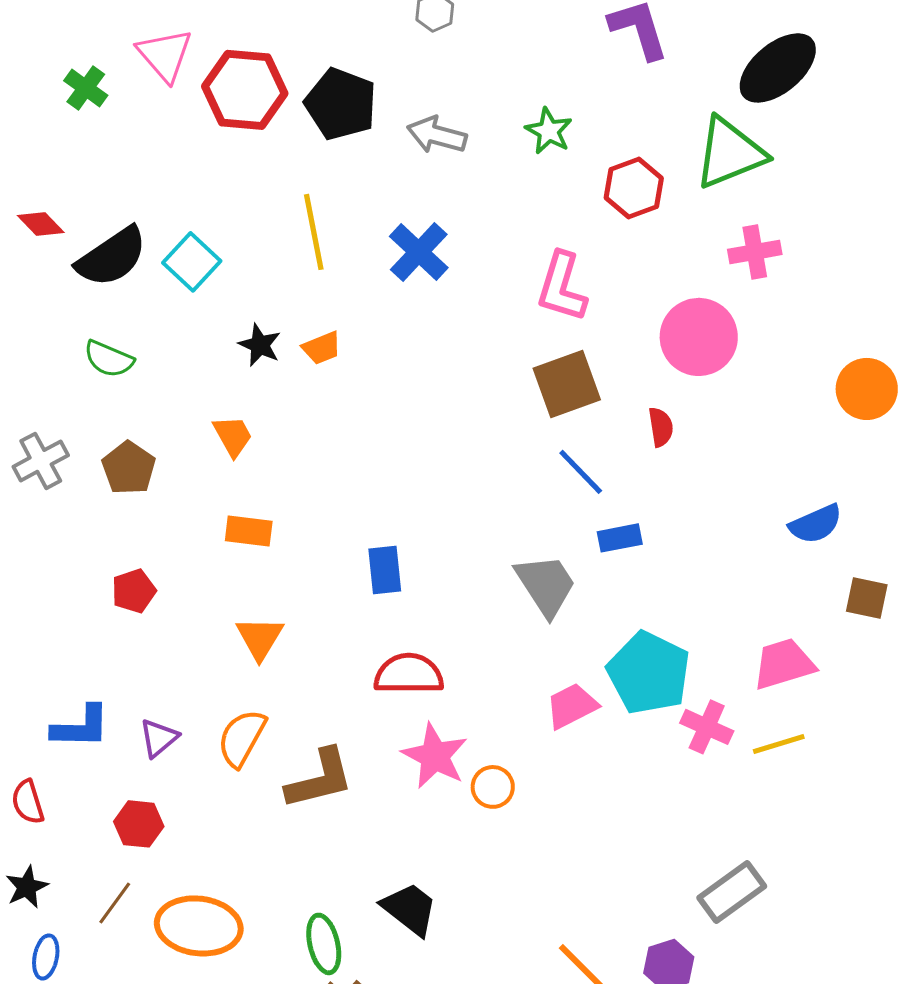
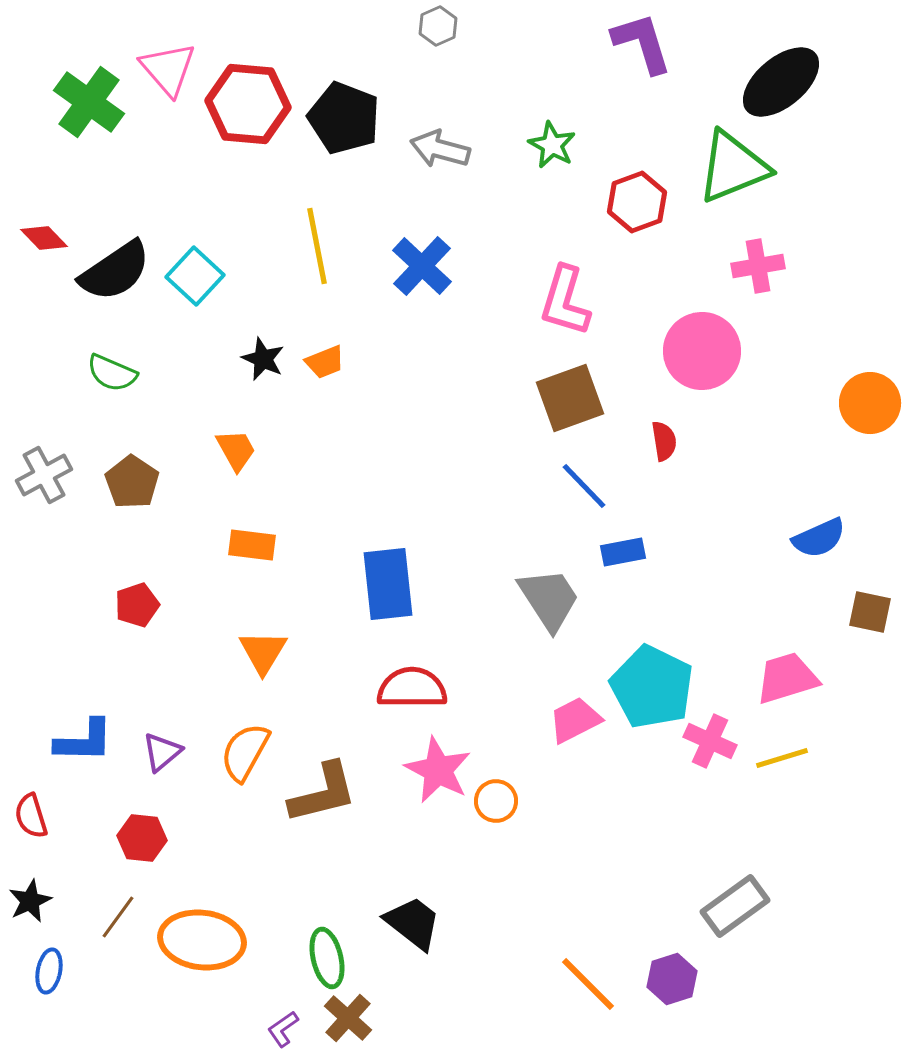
green cross: (86, 88) -> (89, 102), size x1.6
blue rectangle: (385, 570) -> (388, 584), size x1.5

